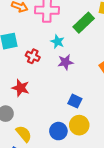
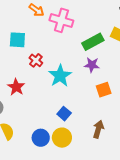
cyan star: (57, 42) -> (60, 76), moved, size x1.6
purple star: (65, 62) -> (92, 65), moved

